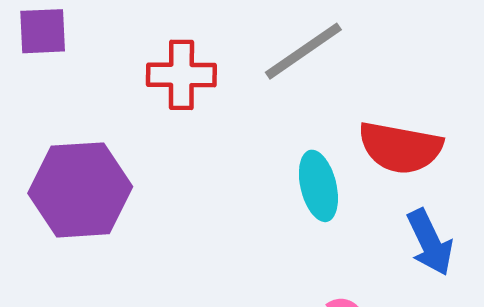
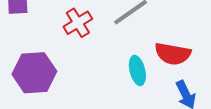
red cross: (181, 75) -> (78, 23), turned -32

